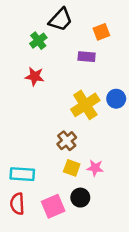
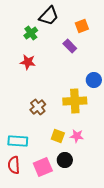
purple rectangle: (87, 57) -> (70, 46), turned 40
yellow cross: (85, 105) -> (75, 101), moved, turned 30
brown cross: (67, 141) -> (38, 107), moved

